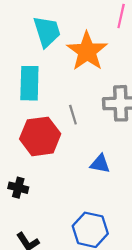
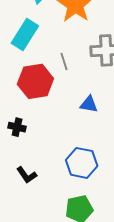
cyan rectangle: (29, 83) -> (25, 34), turned 32

